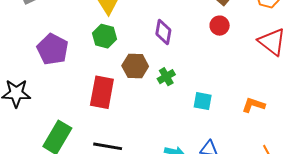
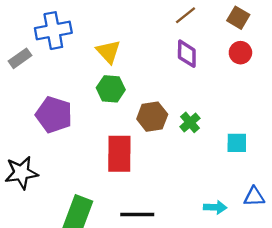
purple diamond: (163, 32) -> (187, 54), moved

